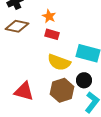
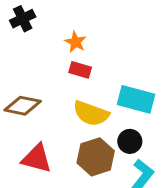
brown diamond: (17, 26) -> (23, 106), moved

